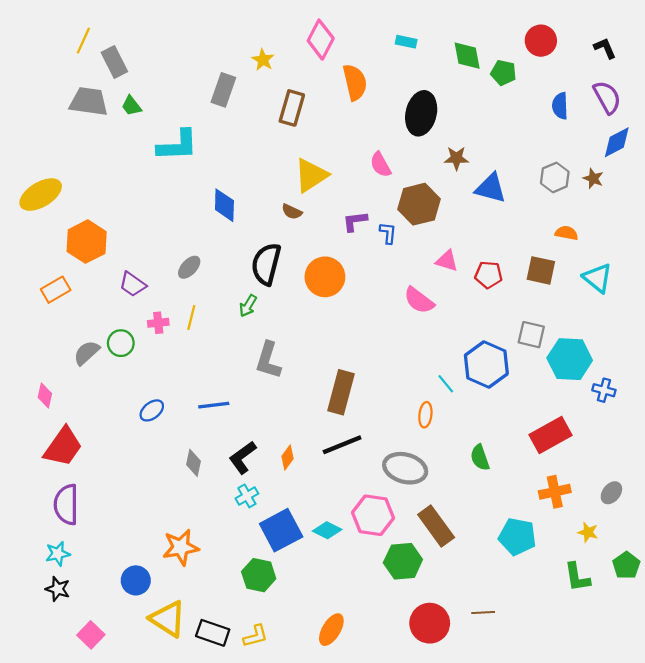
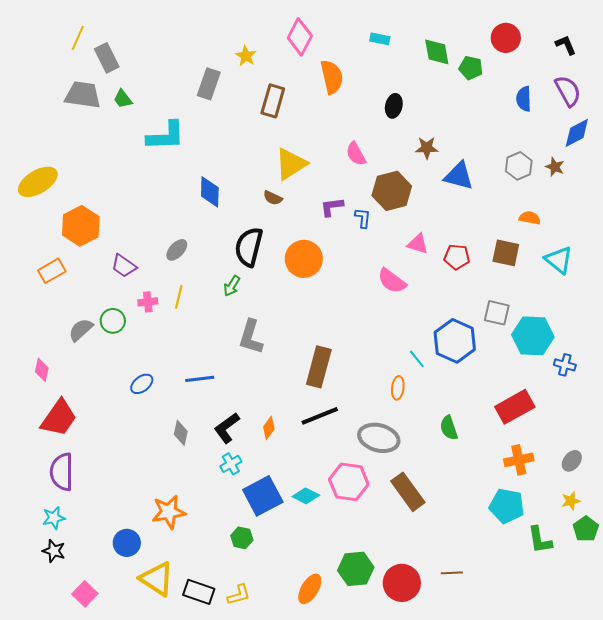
black ellipse: (421, 113) -> (394, 106), size x0.6
yellow star: (588, 532) -> (571, 501), moved, turned -30
cyan pentagon: (517, 537) -> (507, 506), moved
green hexagon: (403, 561) -> (356, 569), moved
green hexagon: (259, 575) -> (242, 538), size x0.7

